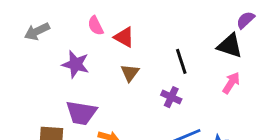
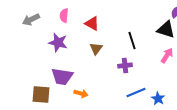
pink semicircle: (96, 26) -> (64, 16), moved, turned 32
purple cross: (171, 97) -> (125, 66), turned -32

